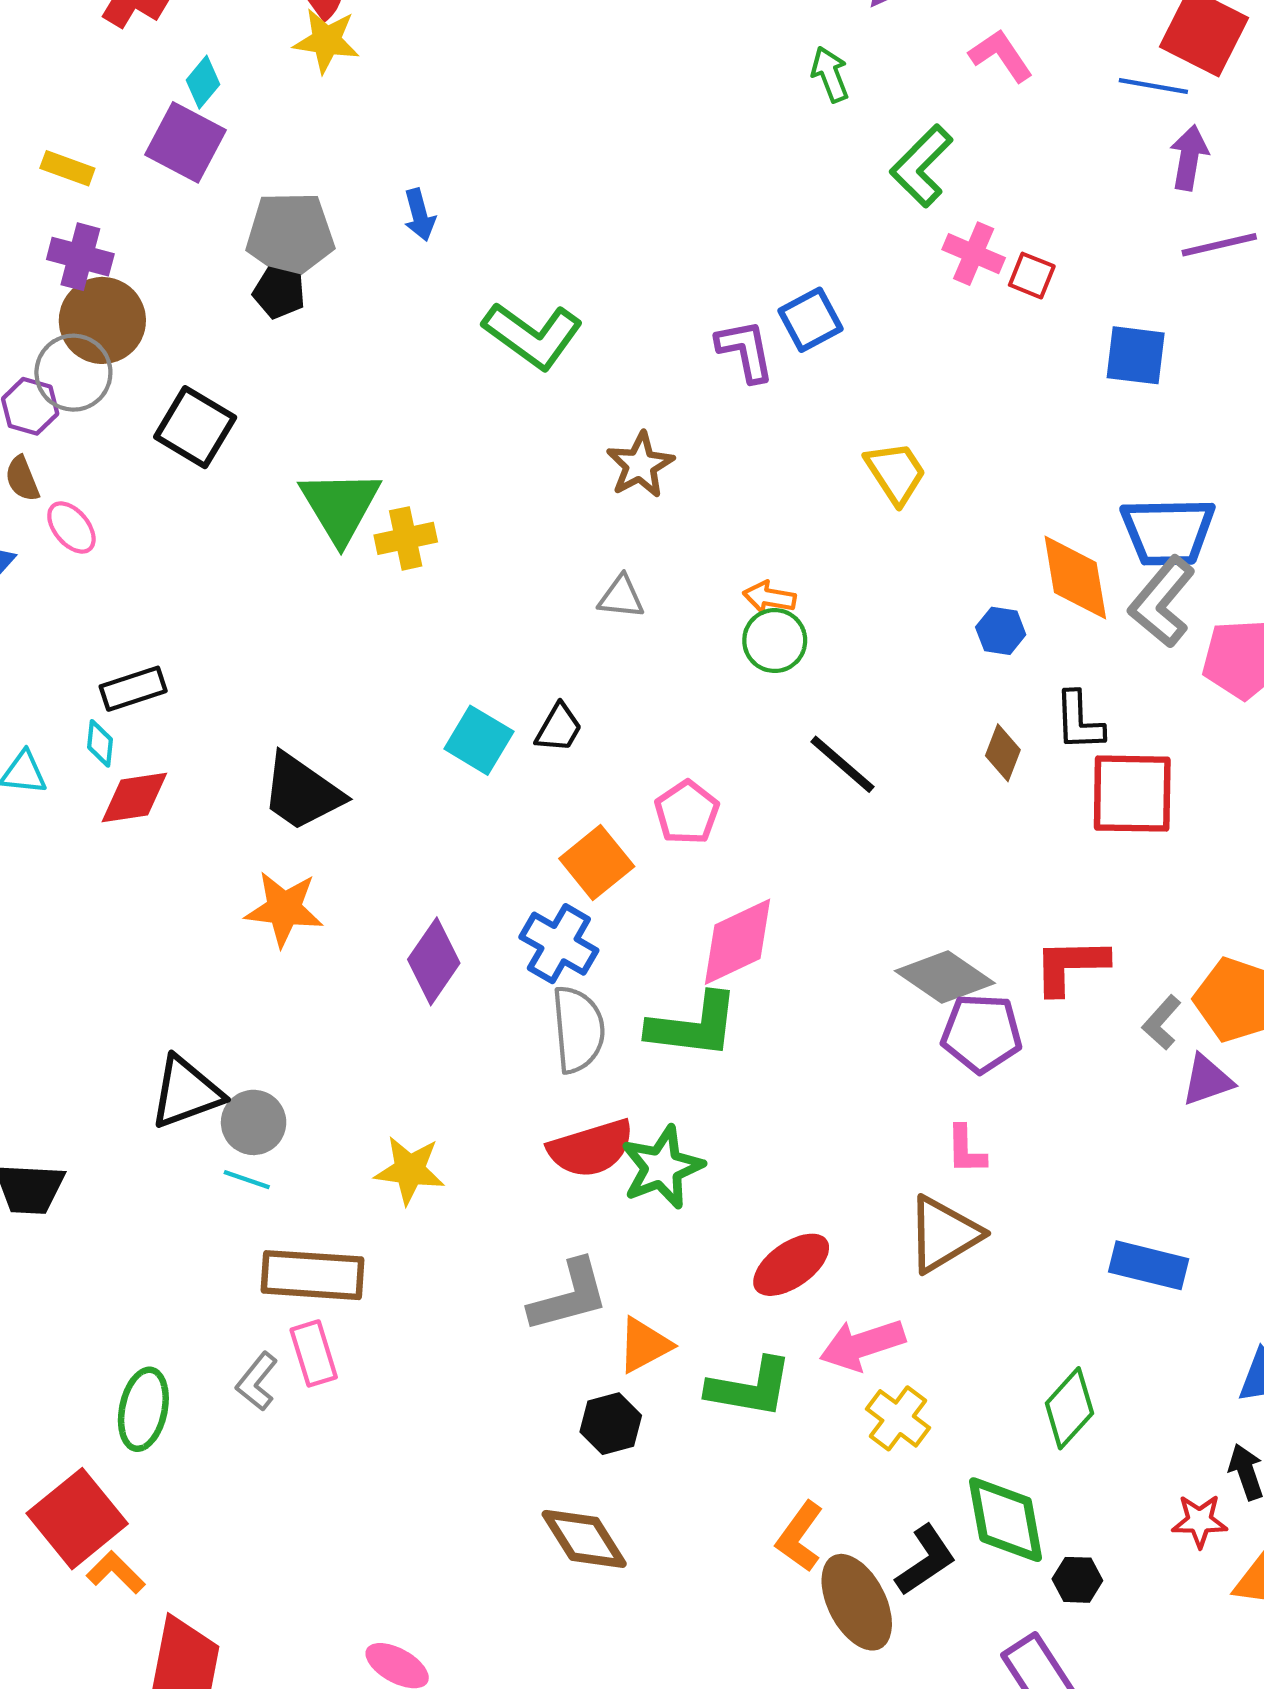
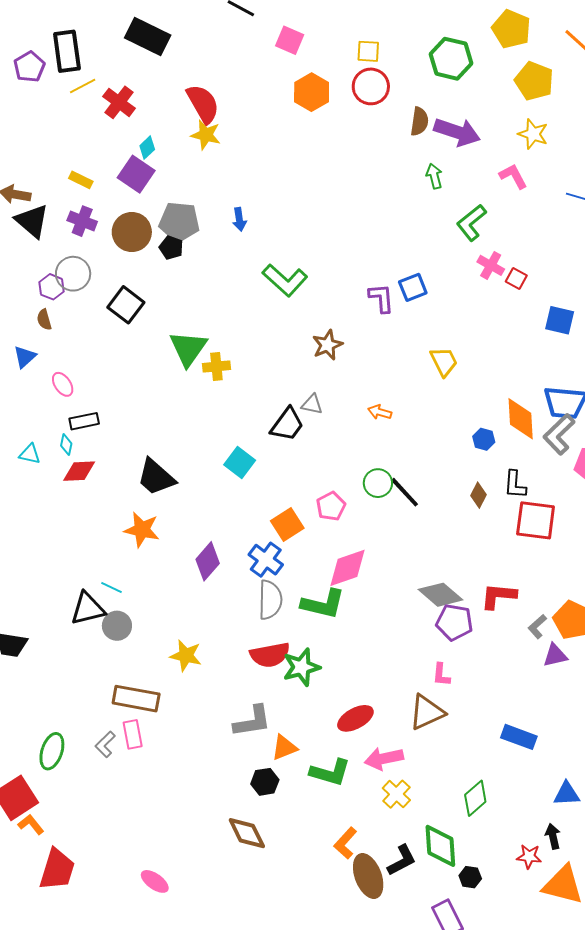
brown circle: (102, 320) -> (132, 232), moved
pink ellipse: (71, 527) -> (63, 384), moved
green circle: (775, 641) -> (378, 483), moved
black trapezoid: (559, 728) -> (287, 424), moved, size x1.5
cyan line: (247, 1180) -> (112, 587), moved

